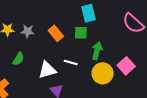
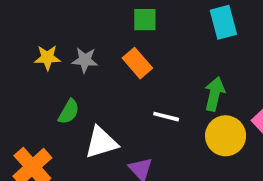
cyan rectangle: (89, 13) -> (223, 22), moved
green square: (81, 33) -> (145, 20), moved
white triangle: (47, 70) -> (101, 143), moved

